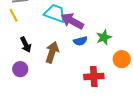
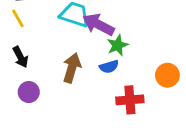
green star: (104, 37) -> (118, 45), moved
blue semicircle: (80, 41) -> (109, 67), moved
black arrow: (26, 45) -> (20, 57), moved

